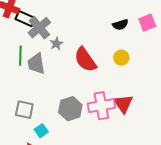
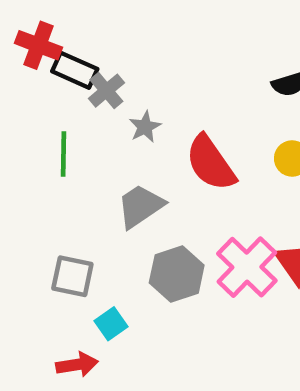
gray cross: (39, 28) -> (106, 91), size x0.7
gray trapezoid: (36, 64) -> (140, 206), moved, turned 65
pink cross: (101, 106) -> (247, 267), turned -36

